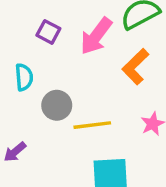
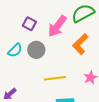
cyan semicircle: (24, 77) -> (15, 50), turned 49
gray circle: (57, 105) -> (36, 50), moved

